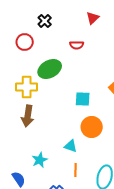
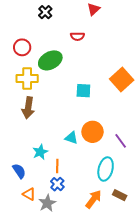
red circle: (25, 42) -> (22, 47), moved
orange circle: (92, 127) -> (93, 132), moved
orange line: (76, 170) -> (57, 166), moved

